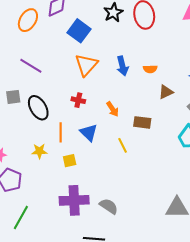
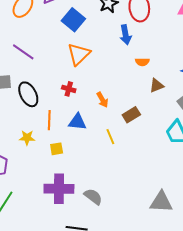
blue arrow: (122, 66) -> (126, 35), moved
brown rectangle: (142, 122) -> (131, 115), turned -42
blue triangle: (89, 133) -> (77, 122), turned -42

